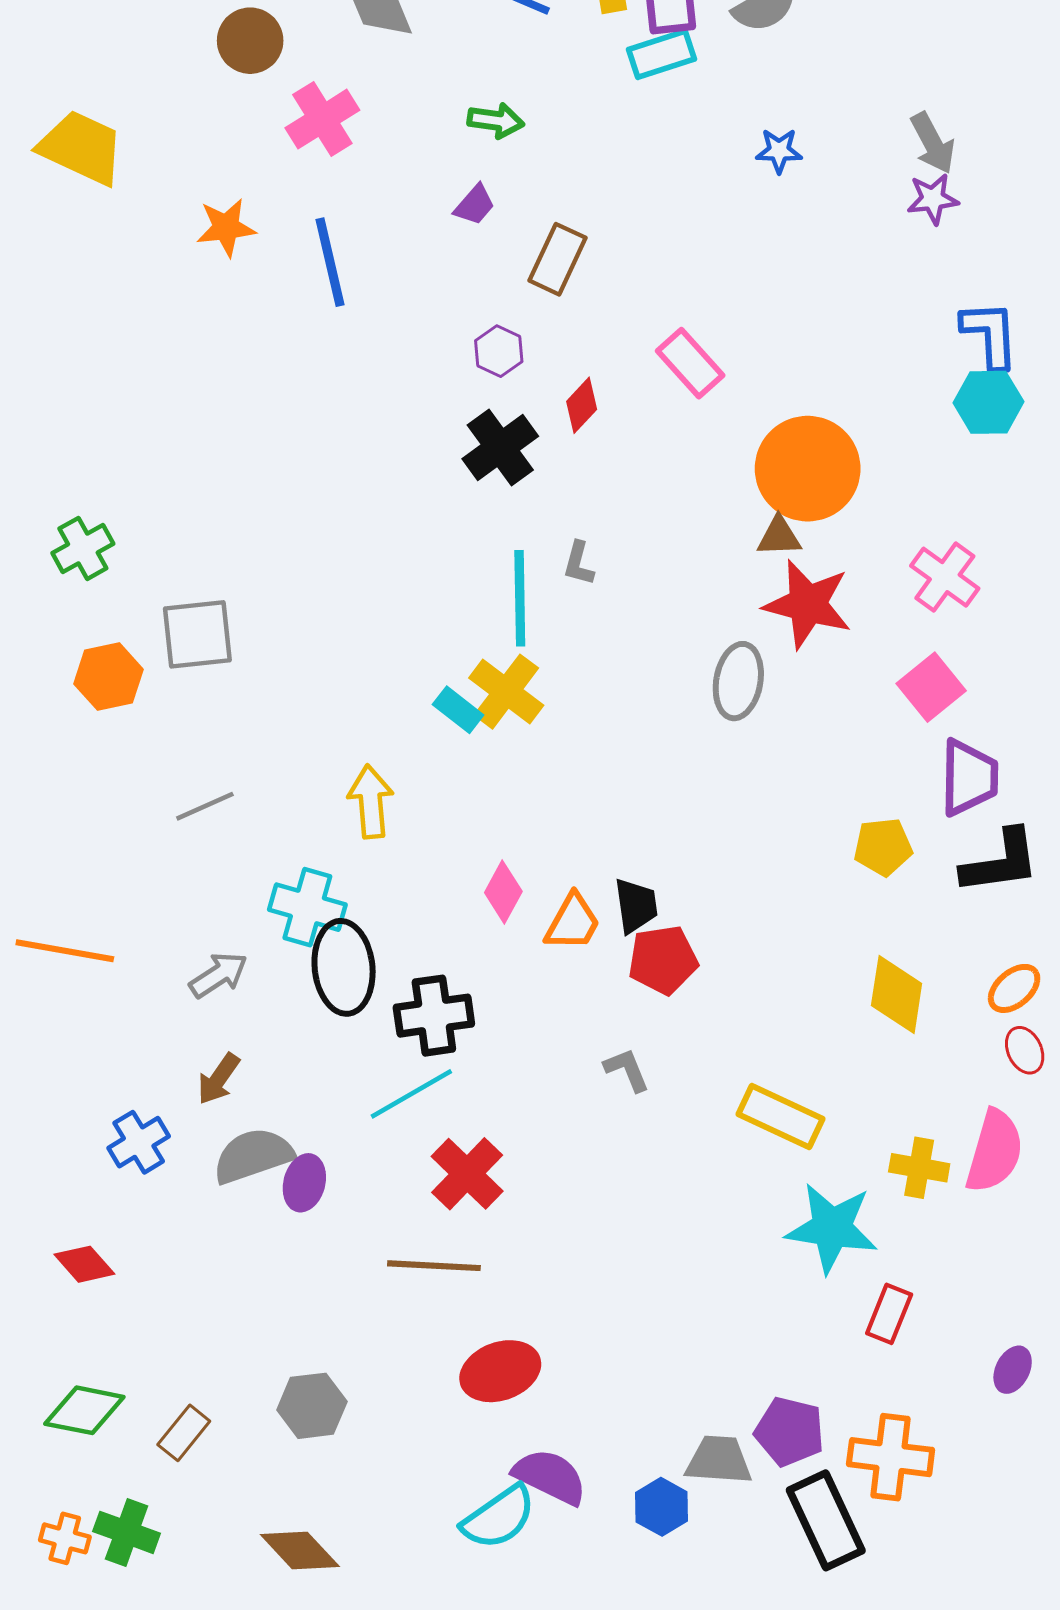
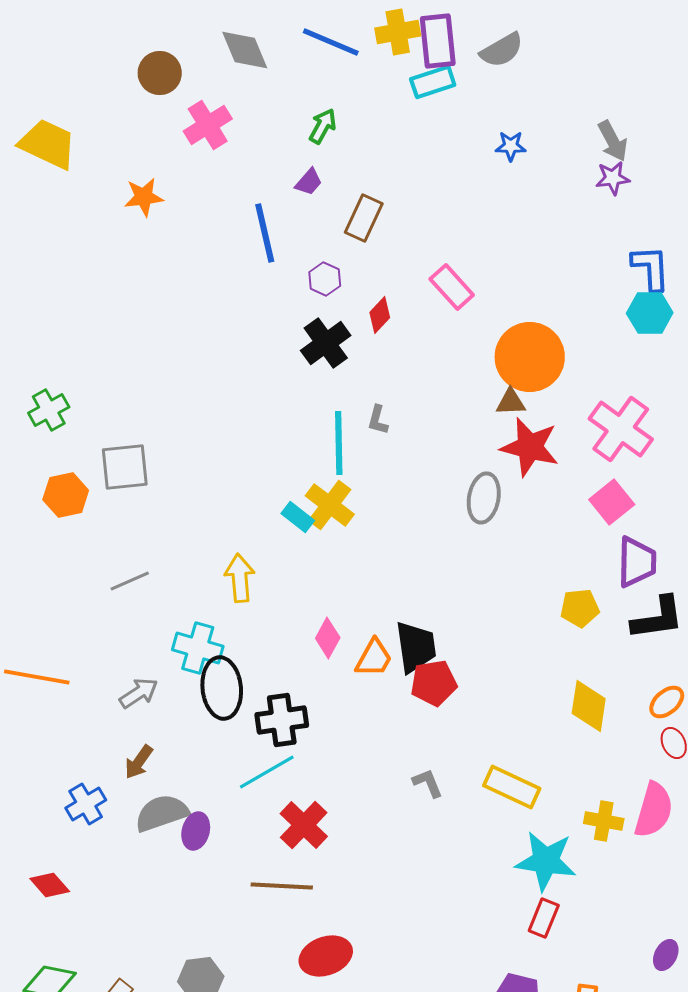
green arrow: (496, 121) -> (323, 126), turned -69
blue line: (330, 262) -> (265, 233), moved
pink cross: (945, 577) -> (621, 429), size x1.4
black trapezoid: (636, 906) -> (416, 647), size x1.4
gray L-shape: (627, 1070) -> (428, 783), moved
red rectangle: (889, 1314) -> (544, 918), moved

